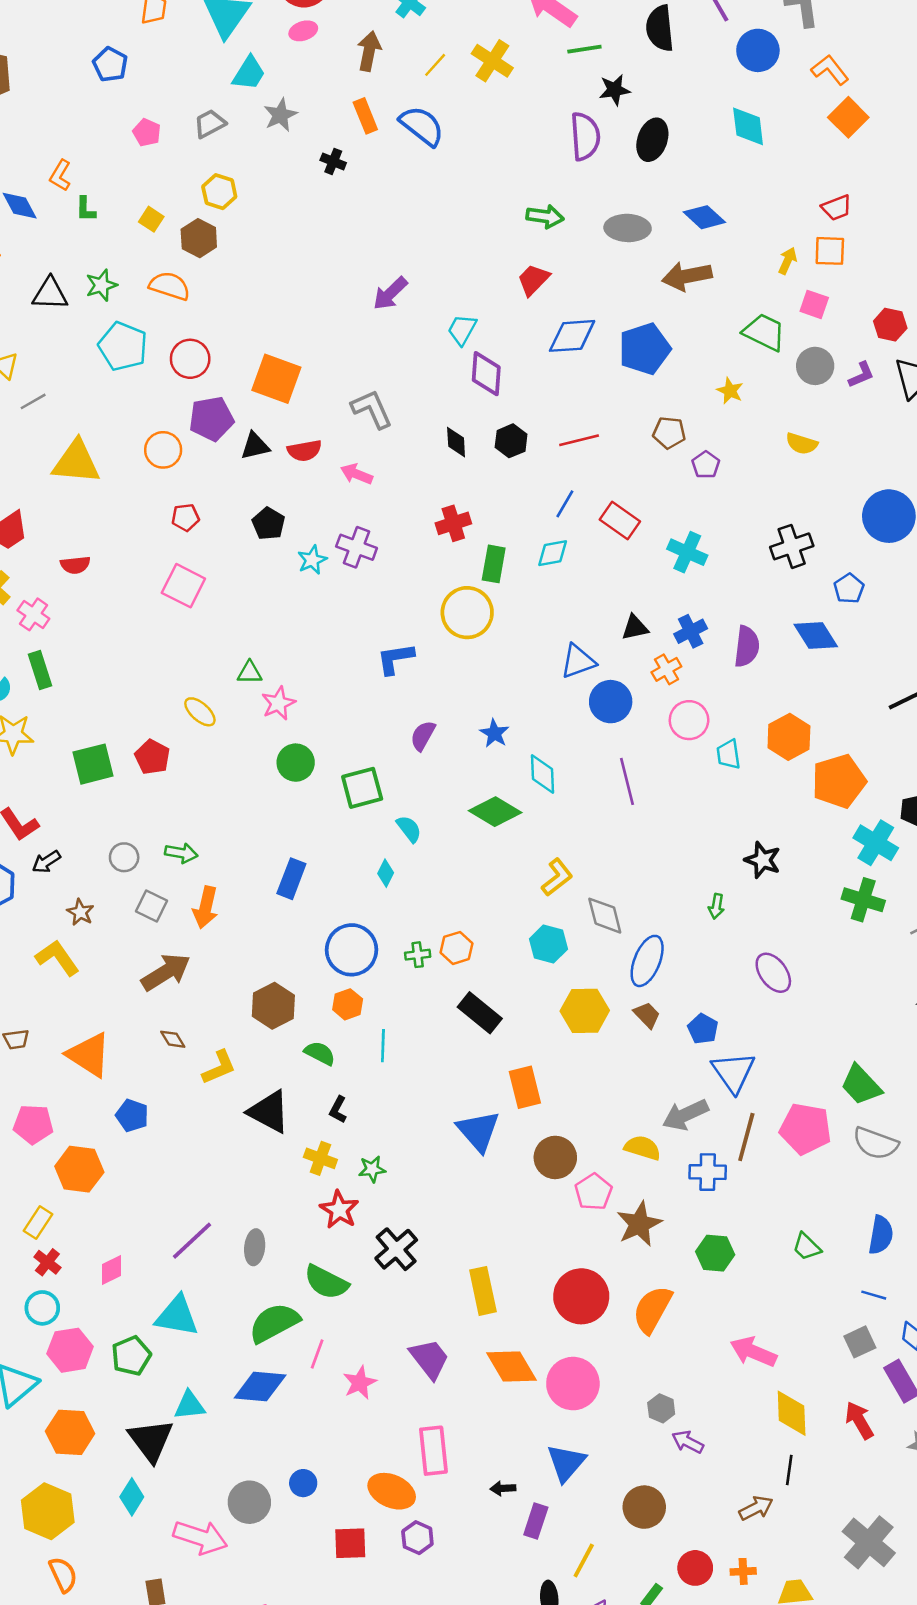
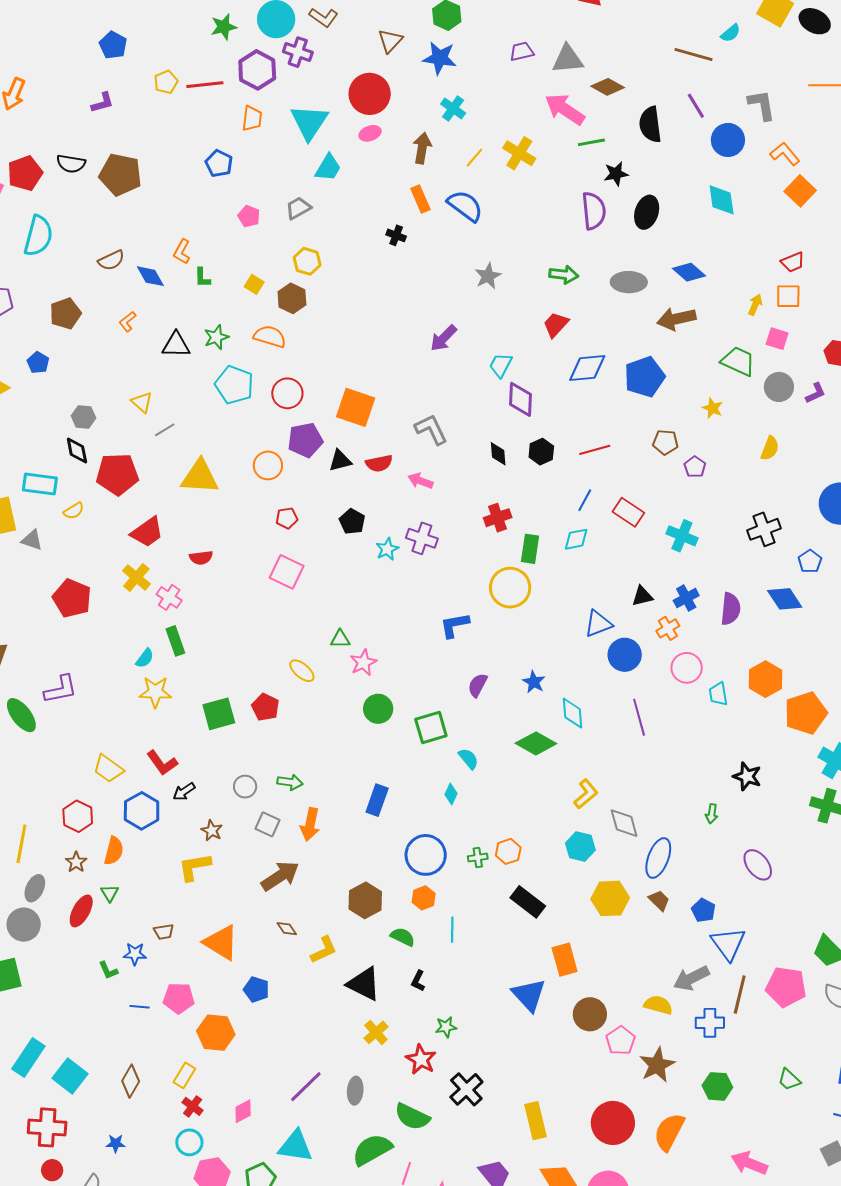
gray star: (280, 115) -> (488, 276), moved
yellow semicircle: (802, 444) -> (770, 448), turned -85
yellow L-shape: (57, 958) -> (194, 867), turned -63
yellow cross: (320, 1158) -> (376, 1032), moved, turned 30

